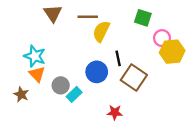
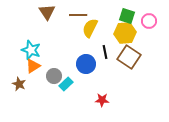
pink circle: (162, 38) -> (149, 21), moved
yellow hexagon: (172, 52) -> (125, 33), moved
orange triangle: (37, 74) -> (33, 66), turned 42
brown square: (134, 78) -> (129, 57), moved

